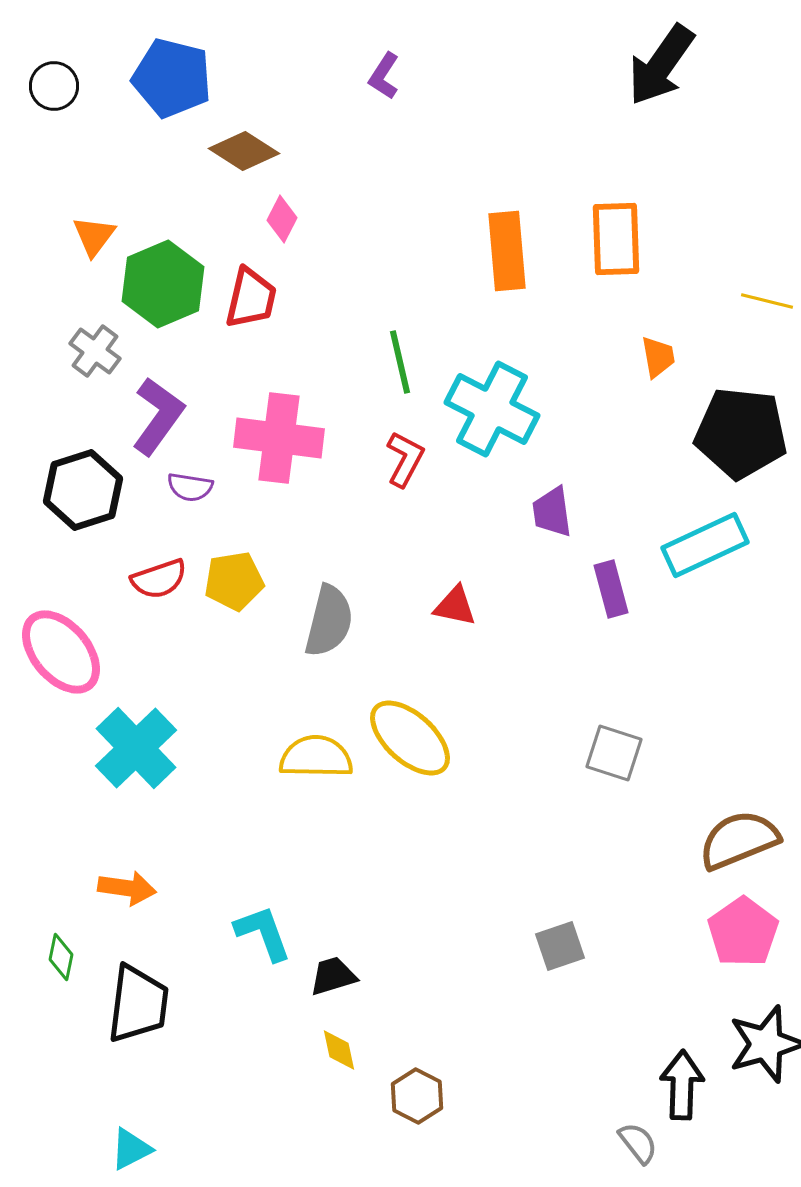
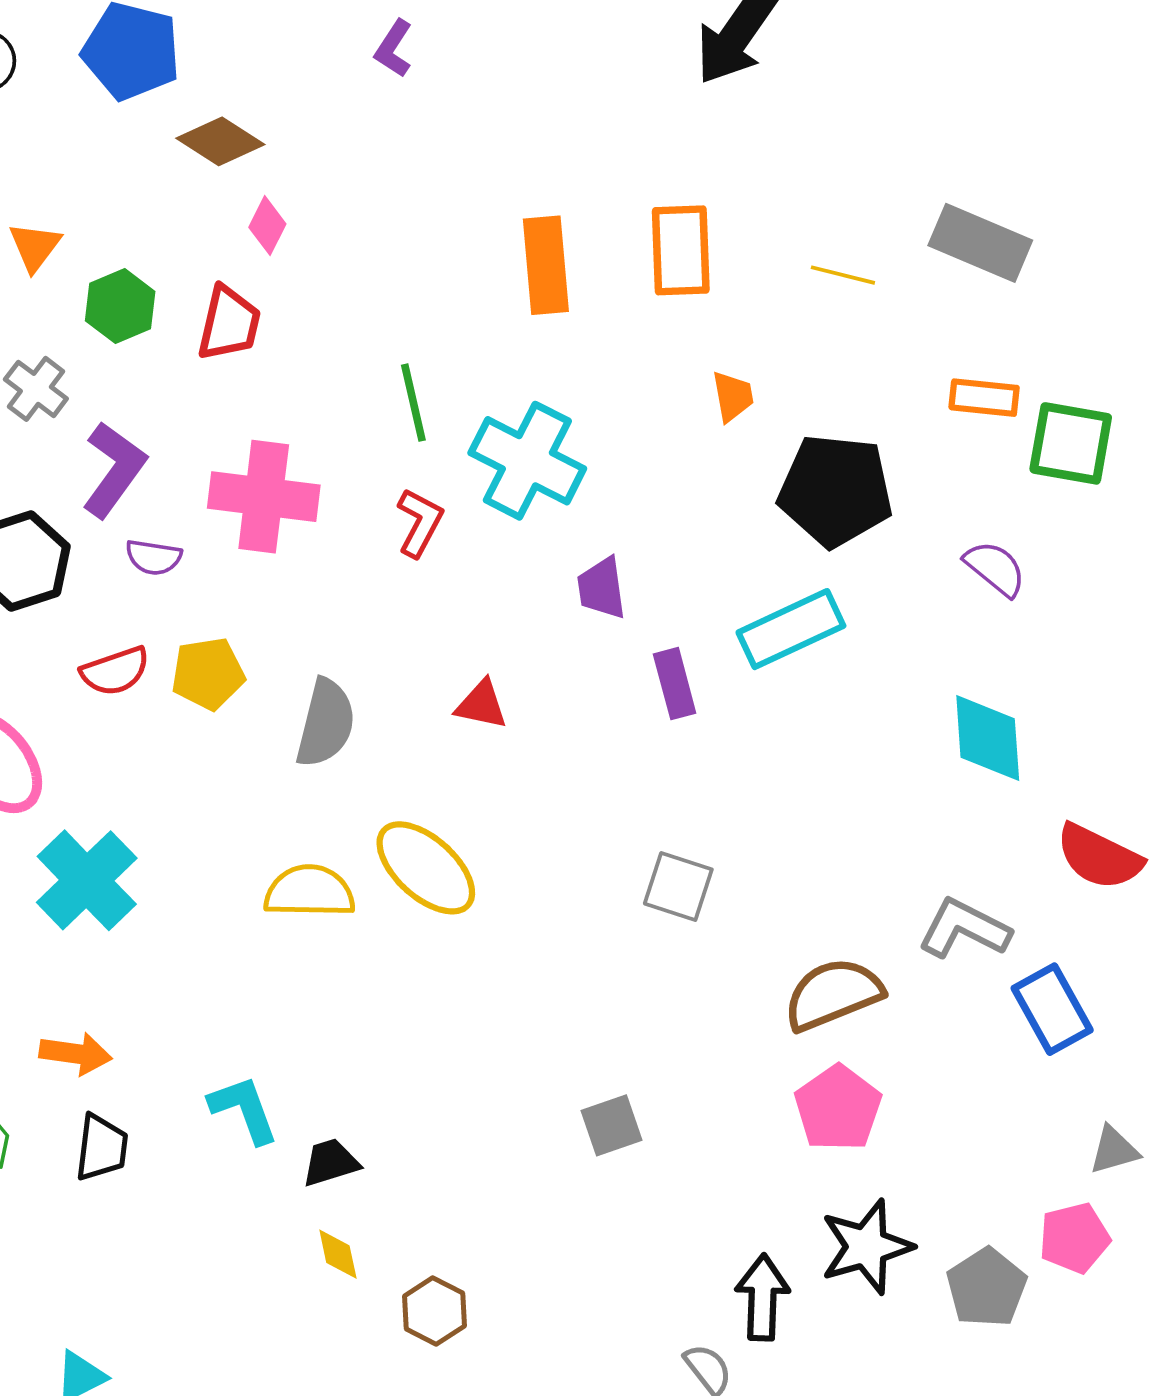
green hexagon: (163, 284) -> (120, 306), size x0.7
yellow line: (767, 301) -> (843, 275), moved
black trapezoid: (138, 1004) -> (102, 1148), moved, size x0.7

